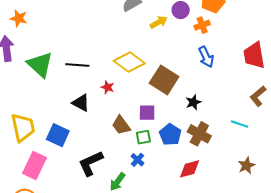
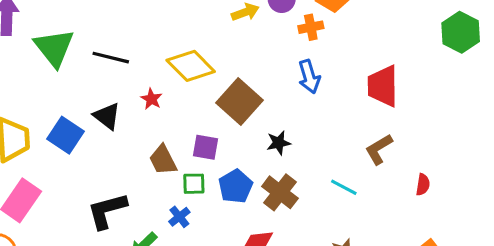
blue square: (58, 135) -> (65, 135), moved

